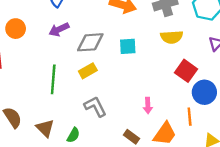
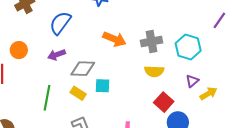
cyan square: (128, 46) -> (102, 86), moved
yellow rectangle: (88, 71) -> (78, 93), turned 56

